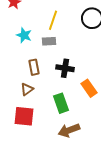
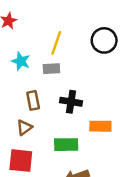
orange rectangle: (89, 88) -> (100, 126), turned -54
green rectangle: (61, 103) -> (66, 145), turned -72

